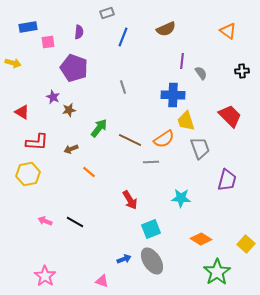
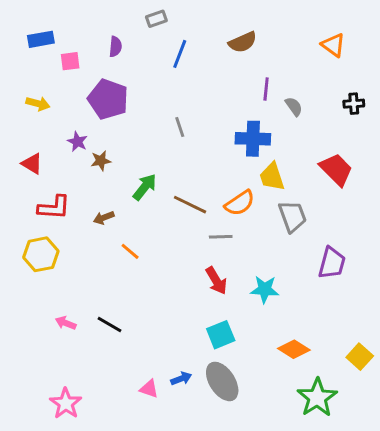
yellow arrow: (13, 63) -> (38, 104), moved
red arrow: (130, 200) -> (216, 281), moved
pink triangle: (102, 281) -> (149, 389), moved

